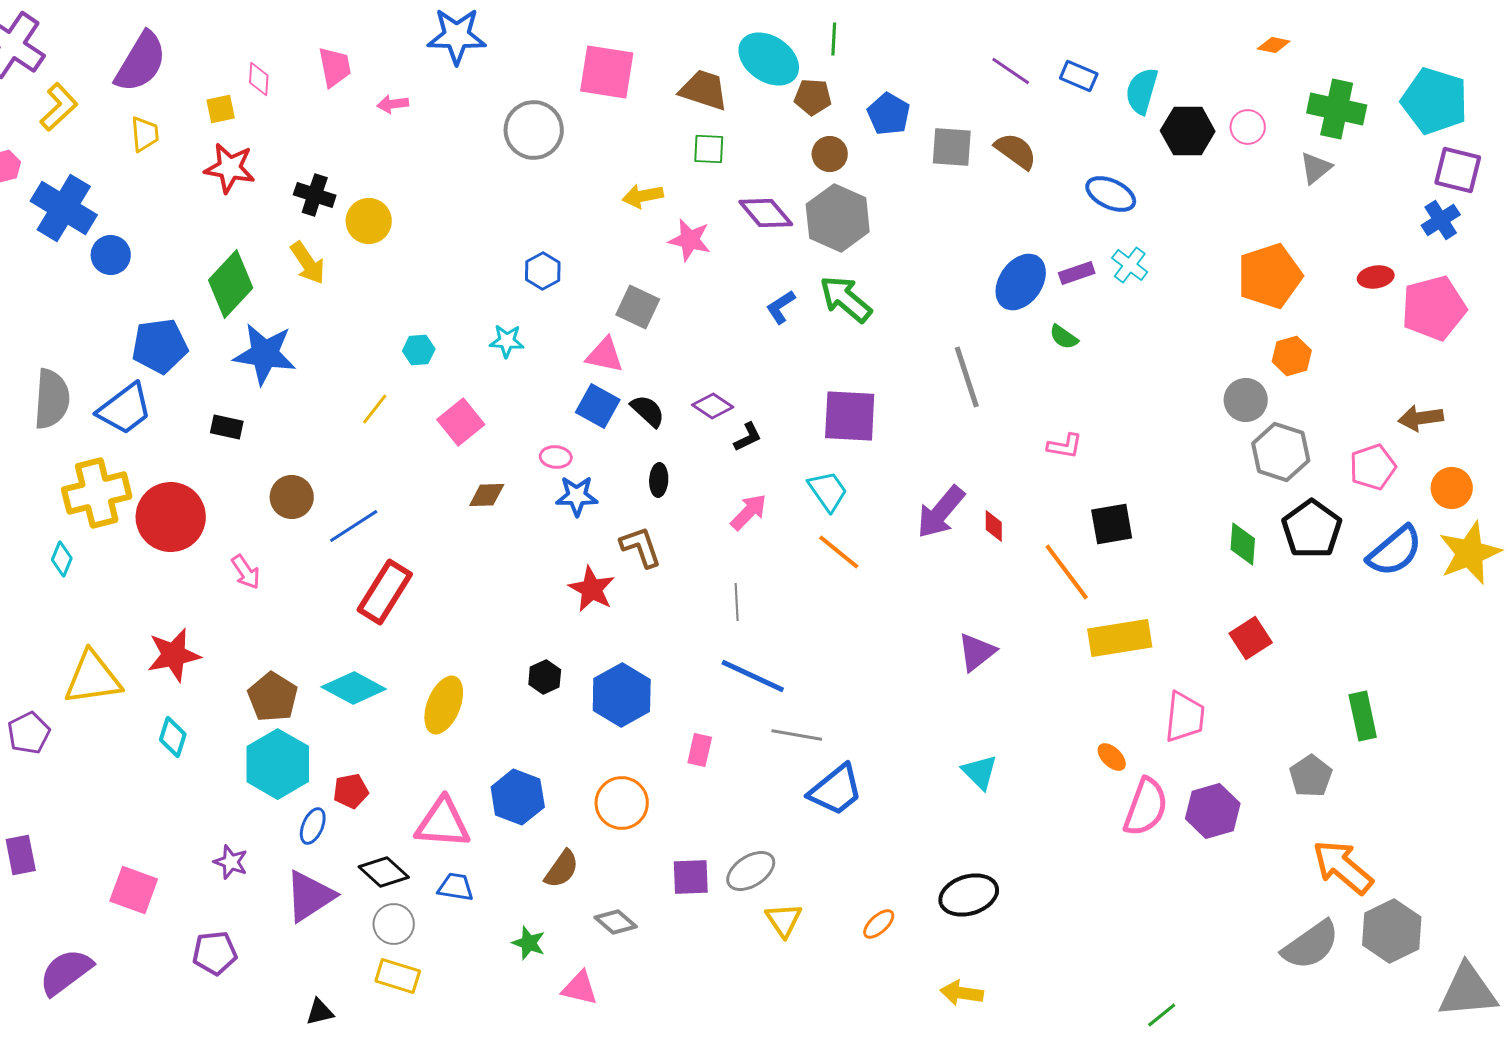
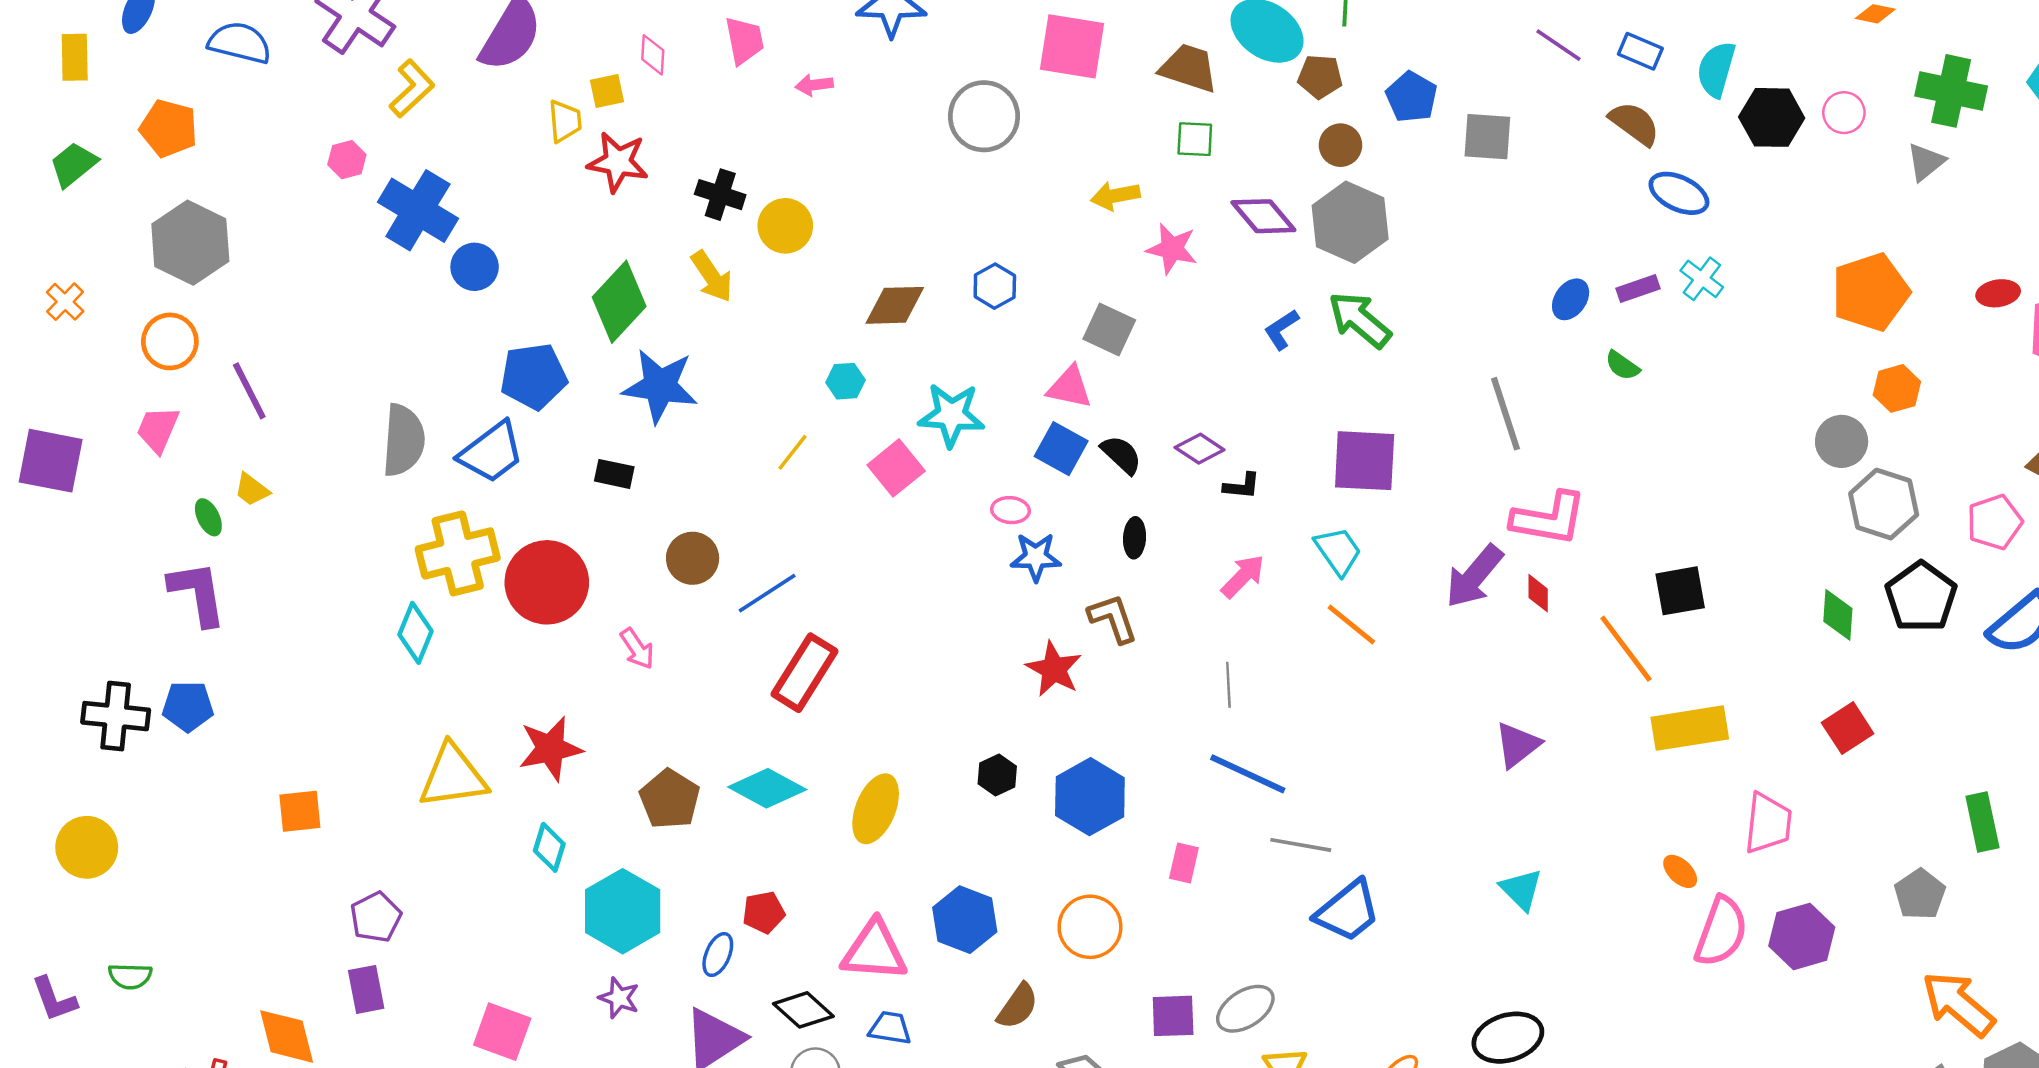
yellow trapezoid: (145, 134) -> (565, 121), moved
brown semicircle: (1016, 151) -> (1634, 123), moved
blue ellipse: (1021, 282) -> (1571, 299), size x0.6
cyan star: (507, 341) -> (951, 415), moved, size x1.6
black L-shape: (748, 437) -> (1242, 486), turned 32
pink L-shape: (1065, 446) -> (1549, 519), moved, size x1.8
brown diamond: (487, 495) -> (895, 305), moved, size x1.4
cyan diamond: (62, 559) -> (416, 633), size x1.4
purple pentagon: (29, 733) -> (376, 917), moved
cyan hexagon: (278, 764) -> (623, 911), moved

